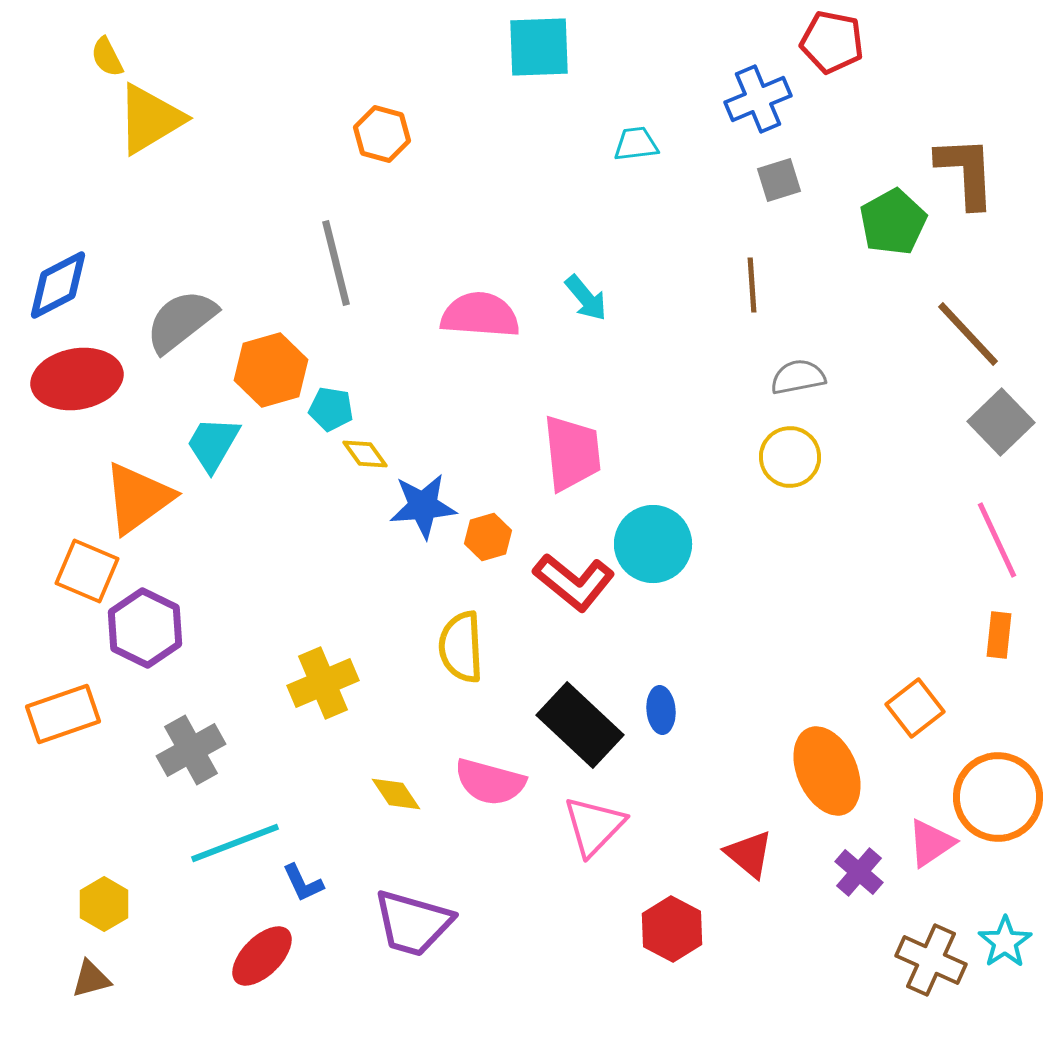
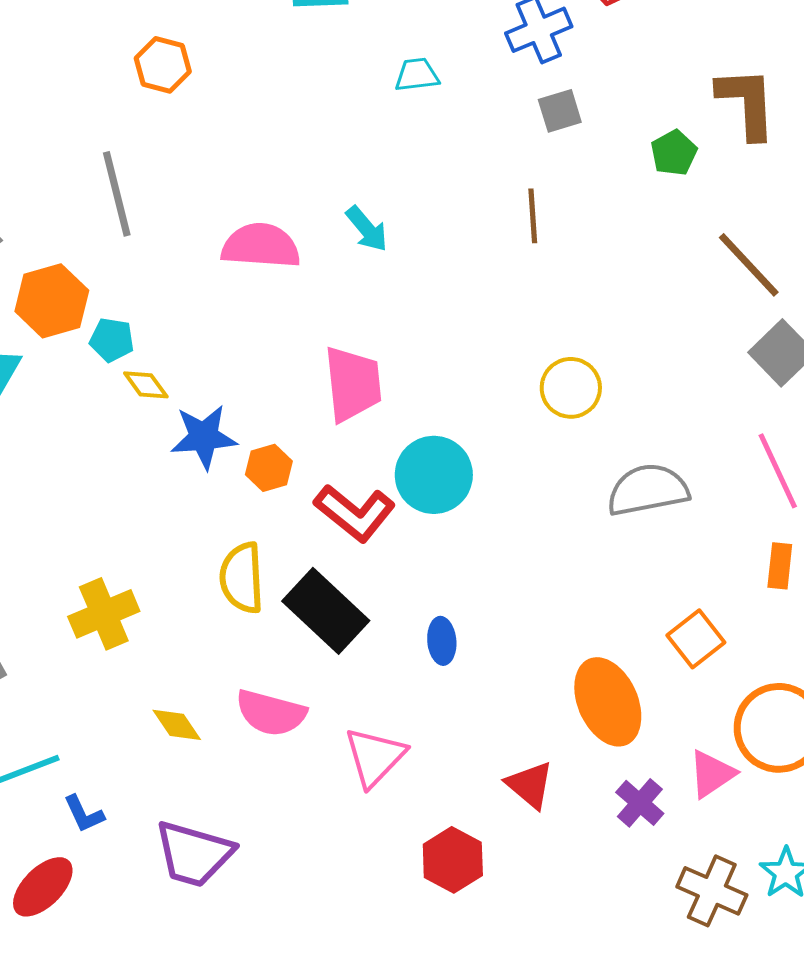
green pentagon: (893, 222) -> (674, 153), size x0.7
gray semicircle: (798, 377) -> (648, 490), moved, size x1.5
black rectangle: (580, 725) -> (326, 611), moved

